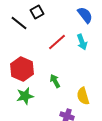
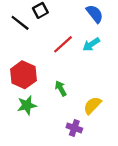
cyan arrow: (82, 42) -> (91, 44), turned 77
yellow semicircle: (83, 96) -> (92, 105), turned 60

